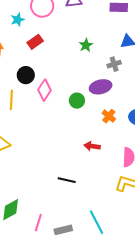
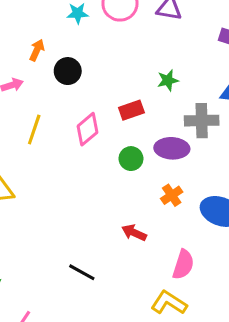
red rectangle: (35, 42) -> (131, 110), moved
gray cross: (114, 64) -> (202, 121), size x1.5
black circle: (26, 75) -> (68, 71), moved

